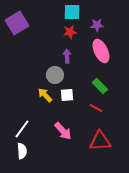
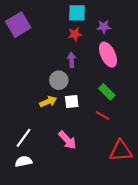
yellow arrow: (45, 95) -> (48, 102), turned 112
red triangle: (100, 141) -> (121, 151), moved
white semicircle: (22, 151) -> (24, 161), turned -98

